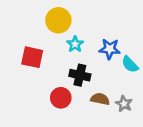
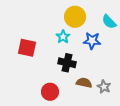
yellow circle: (58, 20) -> (75, 17), moved
cyan semicircle: (130, 64) -> (109, 22), moved
red circle: (61, 98) -> (50, 92), moved

